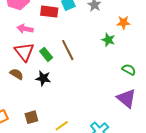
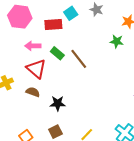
green rectangle: (46, 54) -> (57, 53), moved
black star: (43, 78) -> (58, 103), moved

